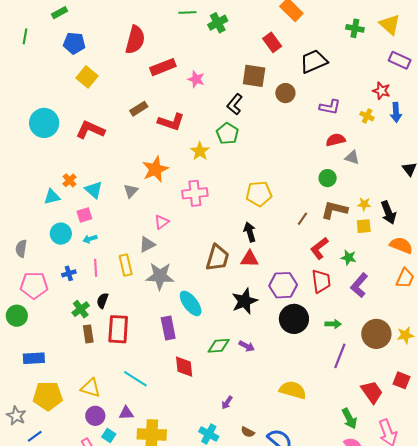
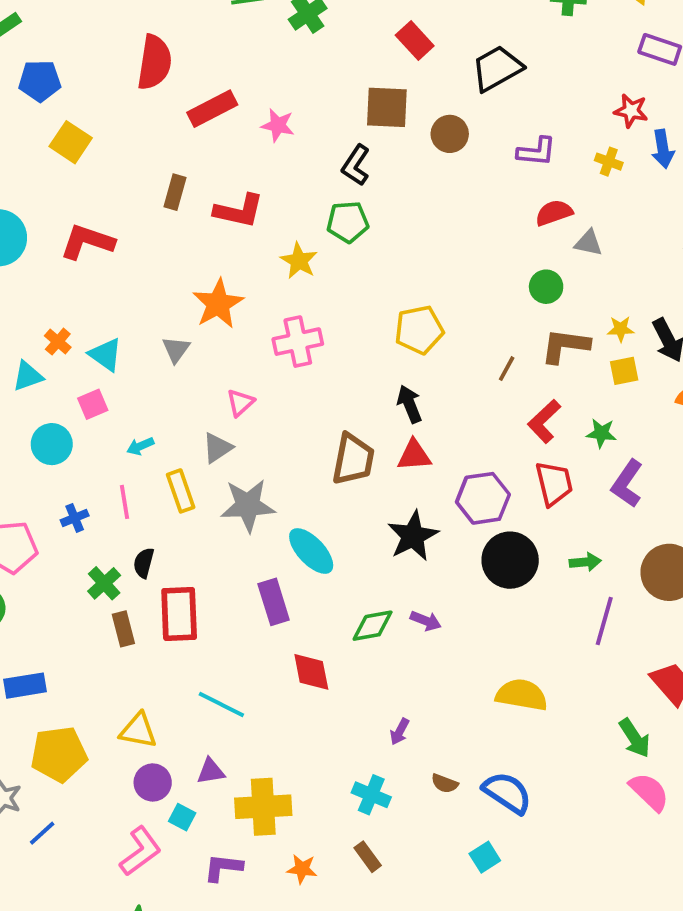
brown rectangle: (139, 109) -> (175, 192), turned -36
green pentagon: (227, 133) -> (348, 222), turned -30
cyan arrow: (90, 239) -> (140, 446), moved

